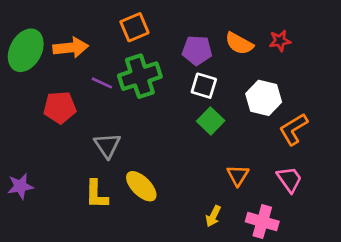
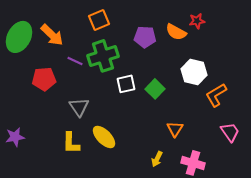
red star: (280, 41) -> (197, 21), moved
orange arrow: (71, 48) -> (52, 35), turned 50
white square: (204, 86) -> (126, 84), moved, turned -30
pink trapezoid: (289, 179) -> (230, 132), moved

